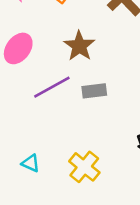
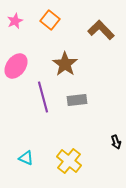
purple line: (52, 87) -> (43, 97), turned -76

